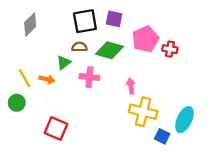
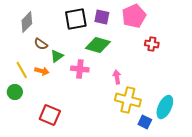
pink pentagon: (145, 39) -> (134, 16), moved
brown semicircle: (79, 47) -> (41, 44), moved, turned -144

